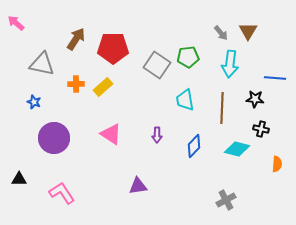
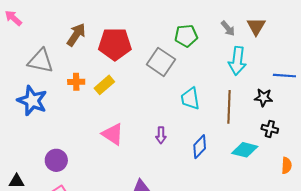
green pentagon: (188, 57) -> (186, 36), moved
blue star: (34, 102) -> (32, 101), size x2.0
purple circle: (54, 138) -> (56, 160), moved, size x0.7

